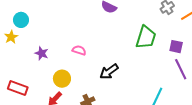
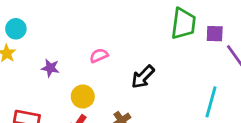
purple square: (176, 47) -> (215, 34), moved
pink semicircle: (79, 50) -> (99, 56), turned -32

